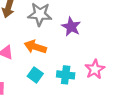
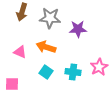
purple star: (71, 27) -> (78, 29), turned -30

